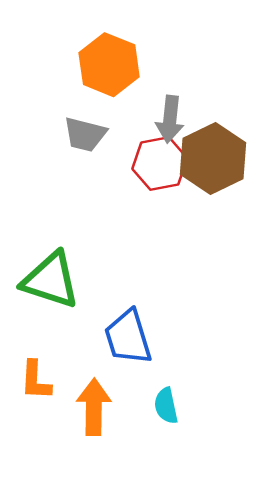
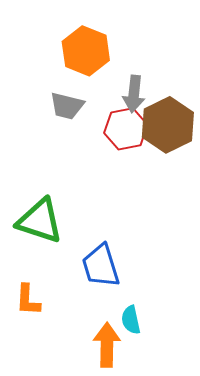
orange arrow: (94, 407) -> (107, 345), moved

